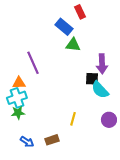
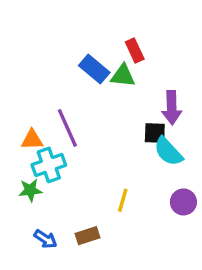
red rectangle: (80, 12) -> (135, 50), moved
blue rectangle: (64, 27) -> (94, 69), moved
purple line: (33, 63) -> (67, 128), moved
cyan cross: (17, 98) -> (49, 165), moved

